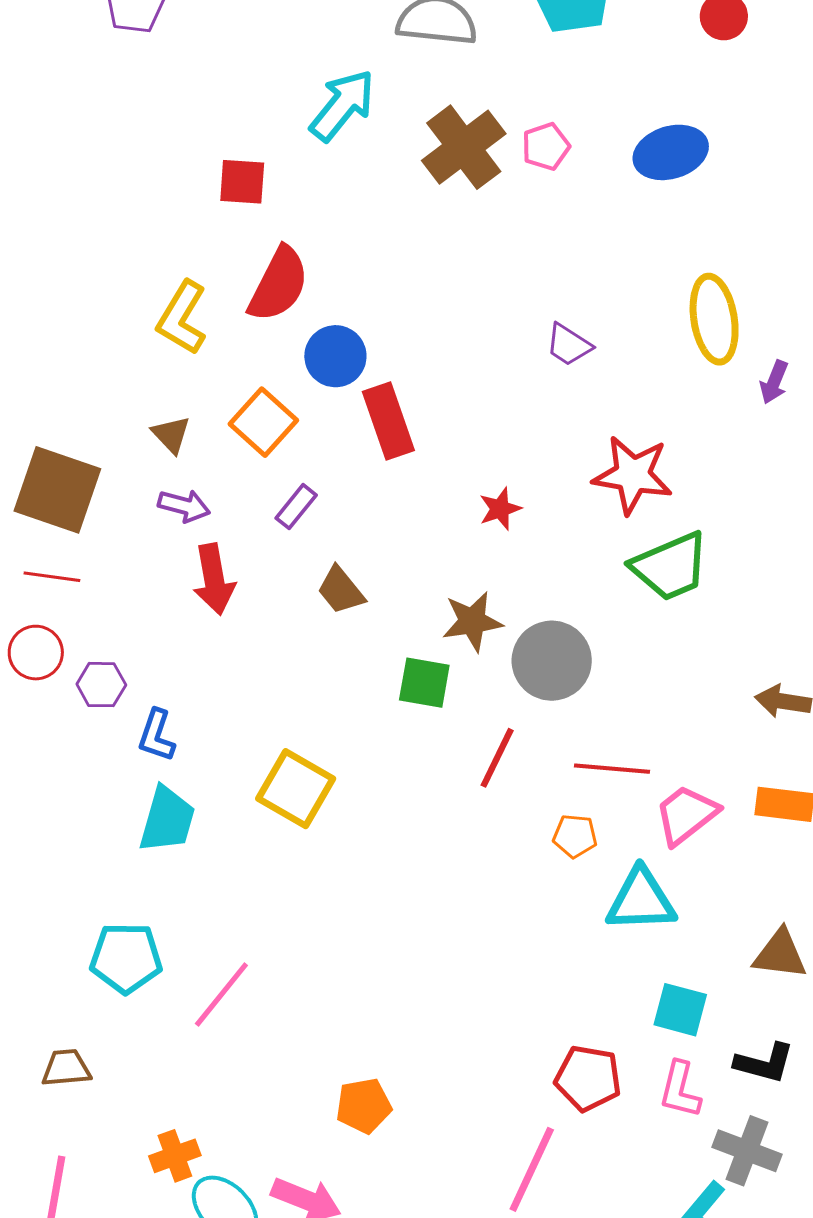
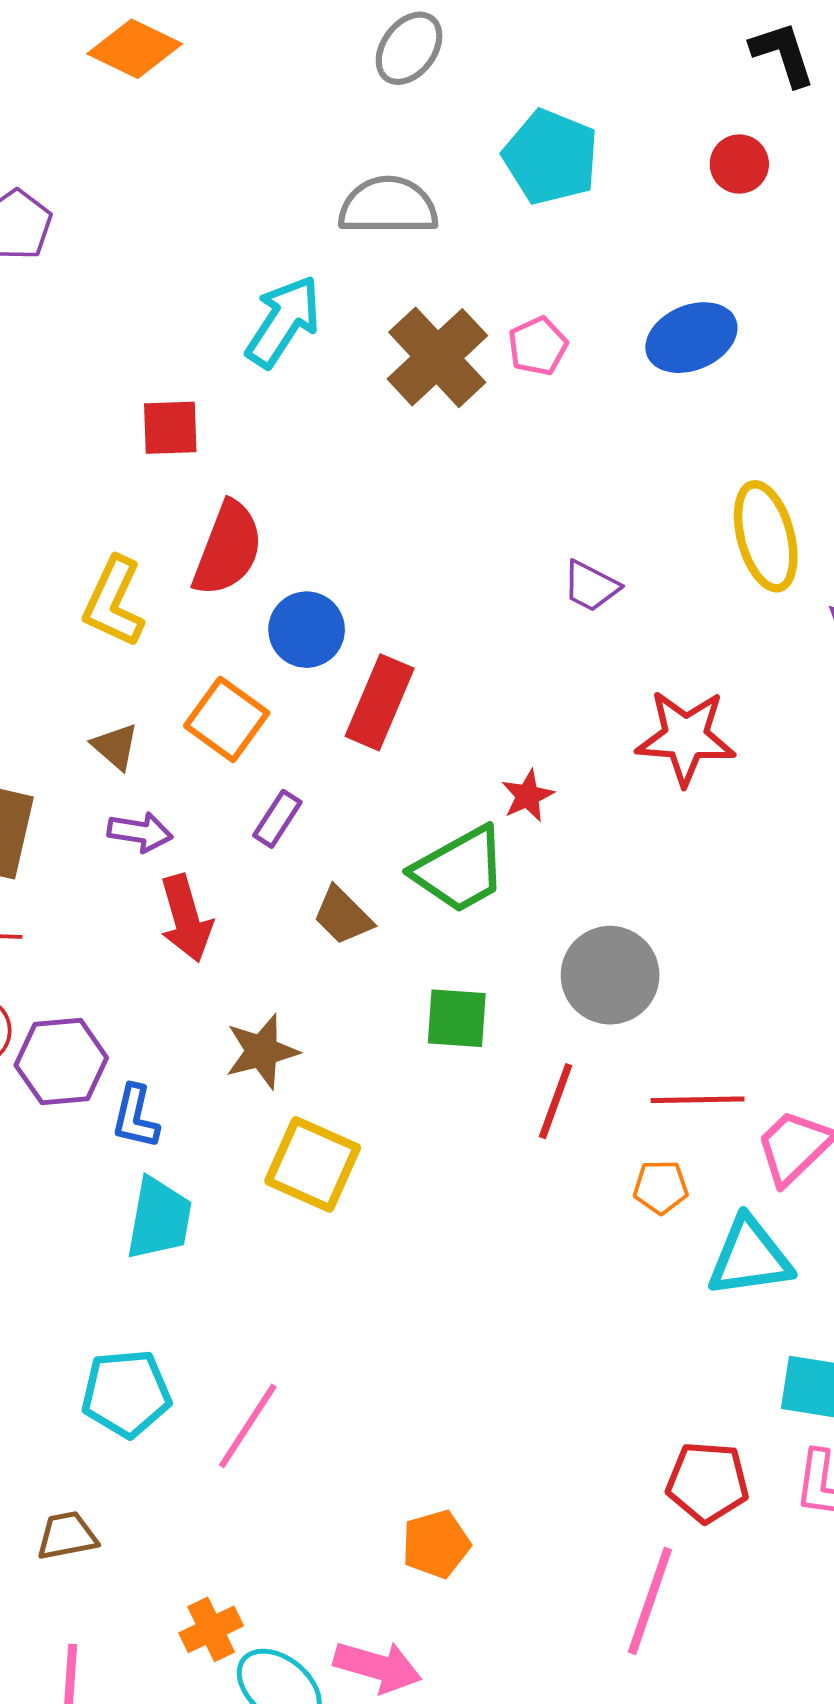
red rectangle: (388, 421) -> (380, 702), turned 48
green trapezoid: (670, 566) -> (460, 870), moved
brown star: (472, 621) -> (262, 1051), moved
purple hexagon: (101, 685) -> (61, 1061), size x1.5

